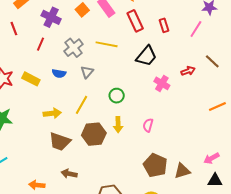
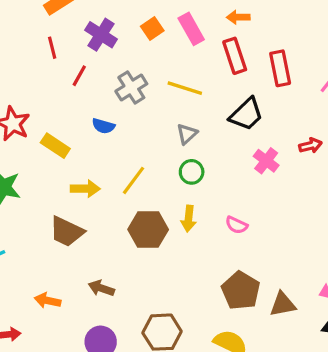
red rectangle: (164, 25) -> (280, 68), size x1.5
red line: (14, 29) -> (52, 48), moved
gray triangle: (87, 72) -> (187, 134), moved
yellow rectangle: (31, 79) -> (55, 146), moved
pink semicircle: (148, 125) -> (236, 225), turned -88
brown trapezoid: (60, 141) -> (67, 232), moved

